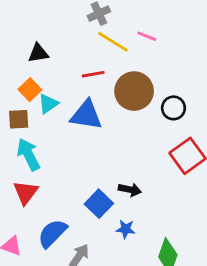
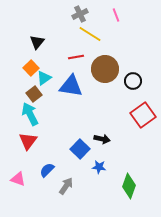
pink line: (147, 36) -> (116, 15), moved, turned 48
black triangle: (38, 53) -> (37, 42), turned -42
brown square: (19, 119) -> (34, 94), moved, turned -35
blue semicircle: (52, 233) -> (47, 170), size x0.7

